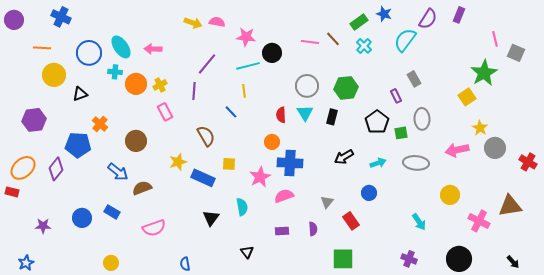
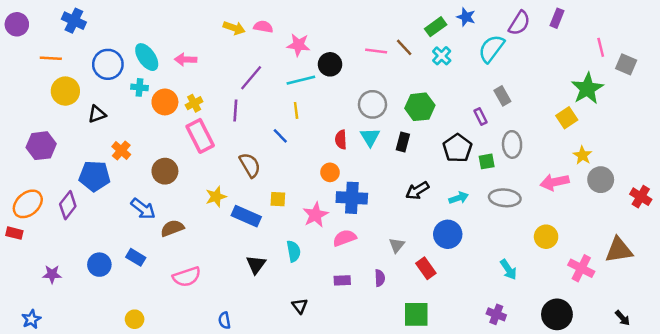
pink rectangle: (165, 112) -> (200, 136), size x1.5
blue circle: (369, 193) -> (448, 234), size x1.5

